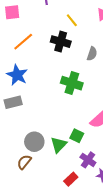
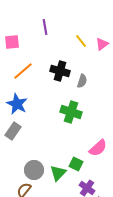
yellow line: (72, 20) -> (81, 41), moved
gray semicircle: (92, 54) -> (82, 81), moved
gray rectangle: (13, 102) -> (13, 131), turned -42

